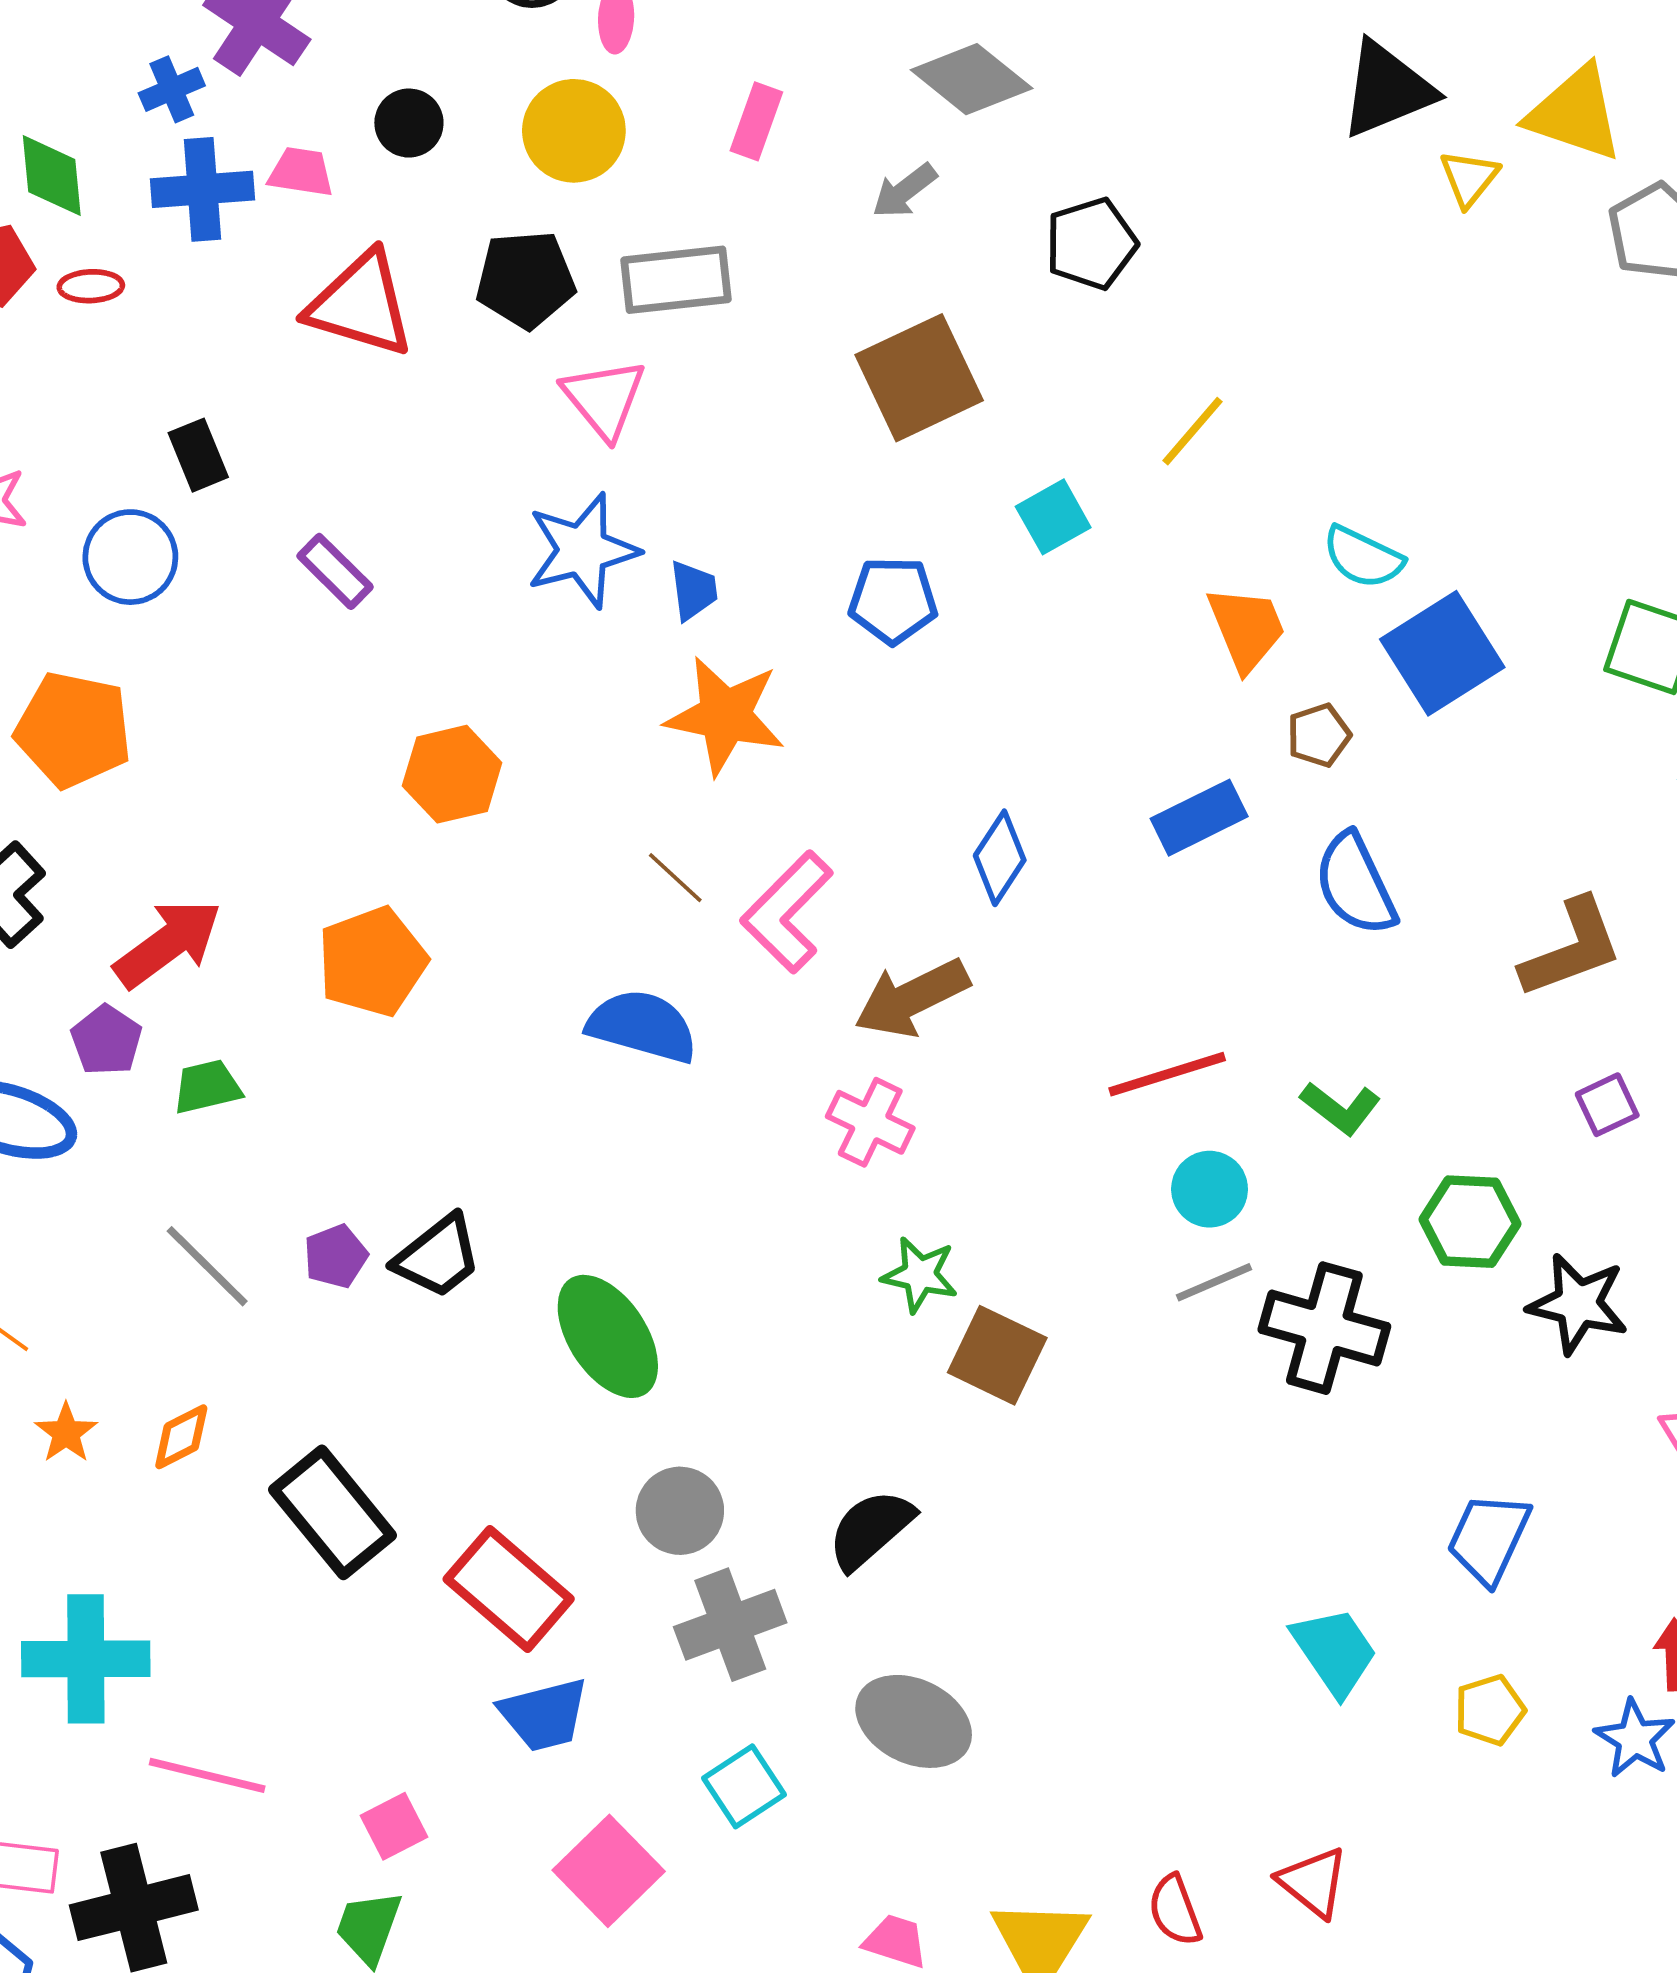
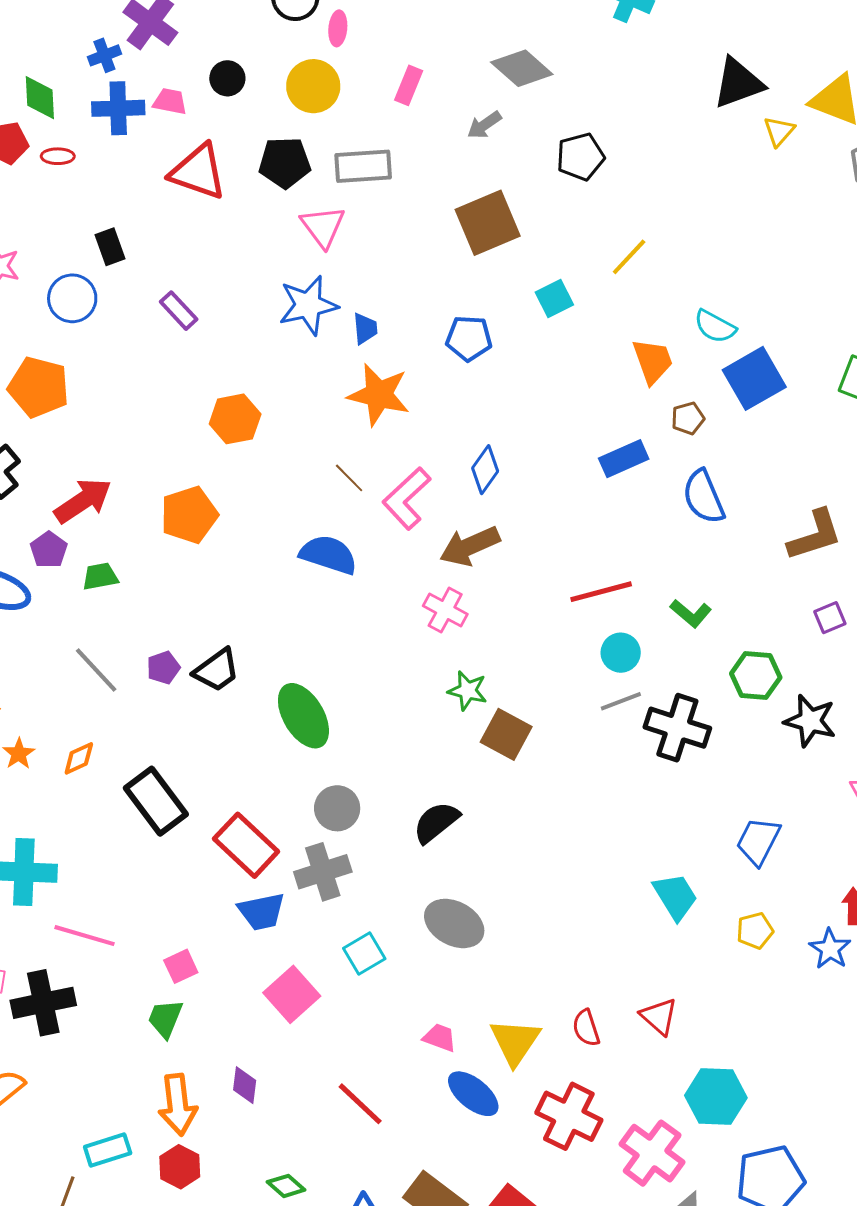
blue diamond: (1000, 858) -> (485, 470), moved
gray cross: (730, 1625) -> (323, 872), moved

